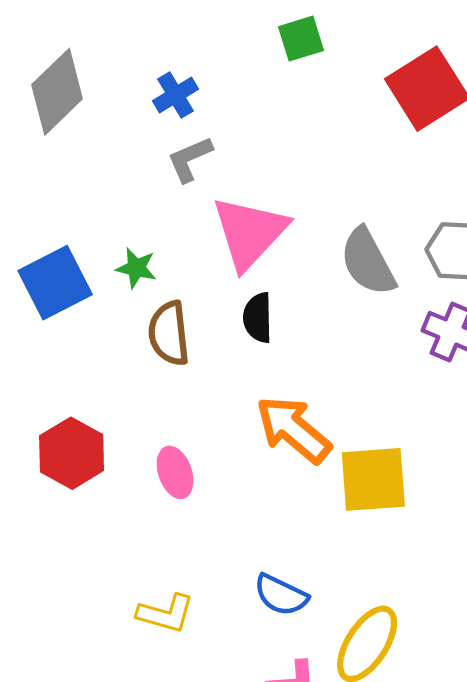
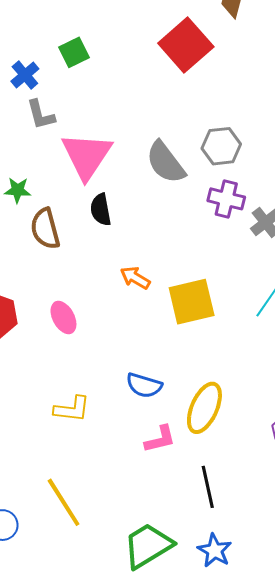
green square: (301, 39) -> (74, 52), moved
gray L-shape: (190, 159) -> (41, 115), turned -72
orange arrow: (293, 429) -> (135, 278), size x0.6

